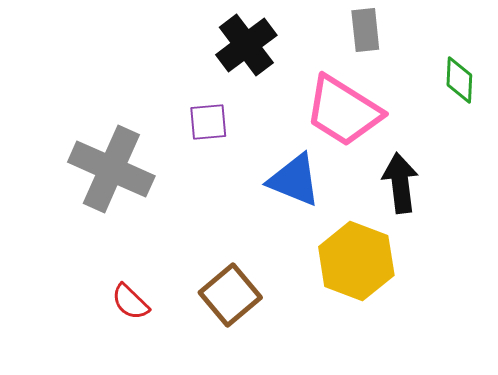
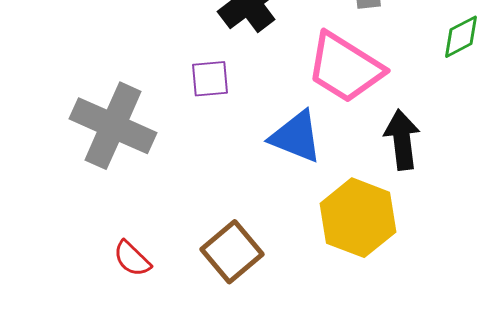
green diamond: (459, 80) -> (461, 37), turned 60

